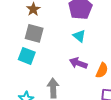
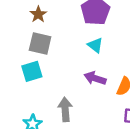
cyan square: (27, 56) -> (32, 71), turned -36

